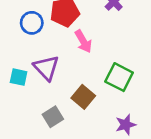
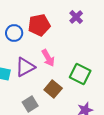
pink arrow: (83, 41) -> (48, 58), moved
purple triangle: (46, 68) -> (25, 67), turned 45

